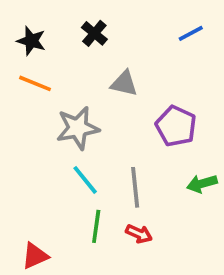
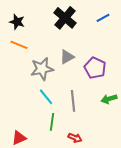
black cross: (94, 33) -> (65, 18), moved, size x1.6
gray triangle: (124, 83) -> (67, 57), moved, turned -42
red arrow: (139, 234) -> (75, 138), moved

